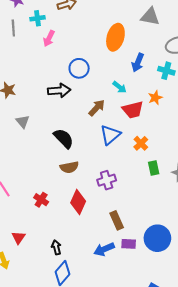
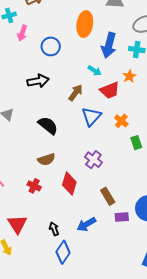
blue arrow: (138, 63) -> (109, 45), size x1.4
blue circle: (79, 68) -> (51, 46), moved
brown semicircle: (69, 167) -> (46, 159), moved
purple cross: (107, 180) -> (93, 160), turned -30
red triangle: (18, 237) -> (17, 224), size x1.5
blue arrow: (104, 249) -> (86, 224), moved

